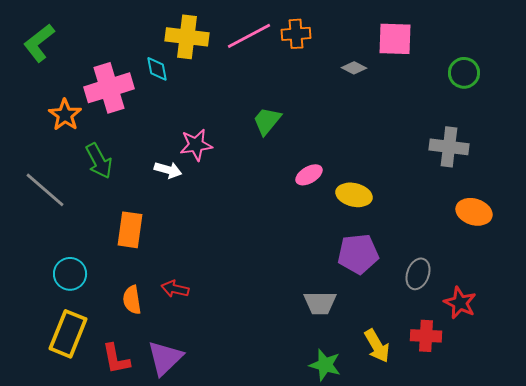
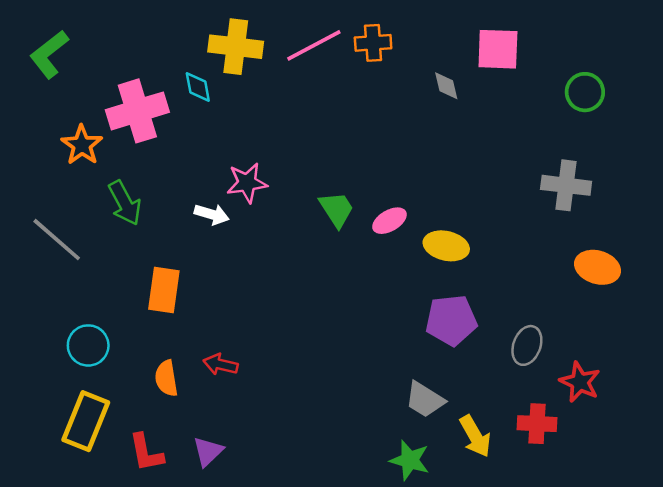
gray diamond: (354, 68) -> (446, 86), turned 50
green trapezoid: (267, 121) -> (337, 209), moved, turned 108
gray trapezoid: (320, 303) -> (425, 400), moved, turned 32
purple triangle: (165, 358) -> (208, 451), size x0.7

